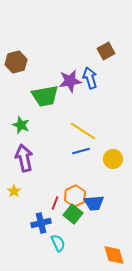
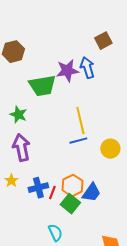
yellow line: (83, 131) -> (80, 121), turned 44
blue trapezoid: (94, 203) -> (91, 193), turned -50
blue cross: (41, 223) -> (38, 188), moved

